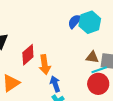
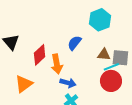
blue semicircle: (75, 21) -> (74, 43), moved
blue arrow: (55, 84) -> (68, 83), turned 126

